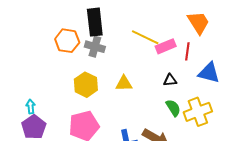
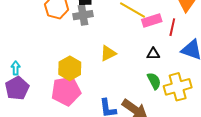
gray cross: (95, 47) -> (83, 15), turned -30
yellow triangle: (124, 83) -> (108, 53), turned -30
yellow hexagon: (86, 85) -> (70, 68), moved

